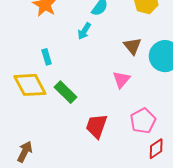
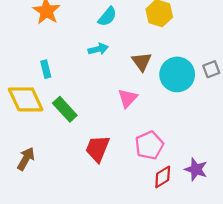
cyan arrow: (84, 31) -> (98, 49), moved, turned -138
brown arrow: (25, 152) -> (26, 159), moved

